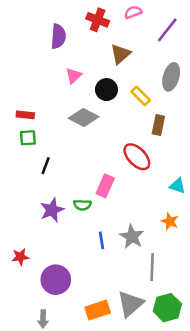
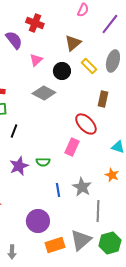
pink semicircle: (133, 12) -> (83, 10), turned 136
red cross: (98, 20) -> (35, 23), moved
purple semicircle: (58, 36) -> (14, 40), moved, turned -42
yellow rectangle: (141, 96) -> (89, 66), moved
pink rectangle: (105, 186) -> (72, 147), moved
purple circle: (56, 280) -> (38, 221), moved

